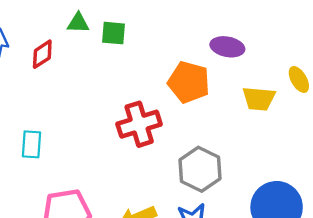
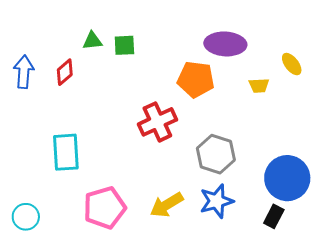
purple ellipse: (227, 47) -> (225, 44), size x1.4
yellow trapezoid: (259, 99) -> (259, 85), size x0.7
cyan rectangle: (31, 144) -> (66, 152), size x1.5

